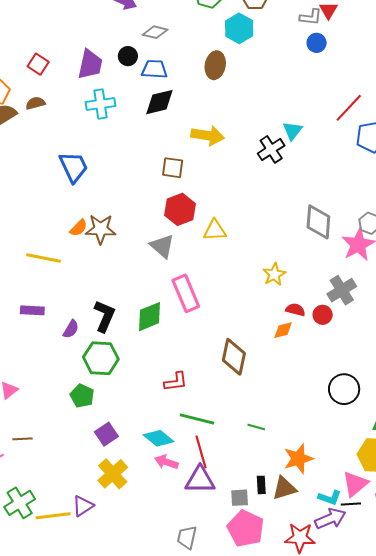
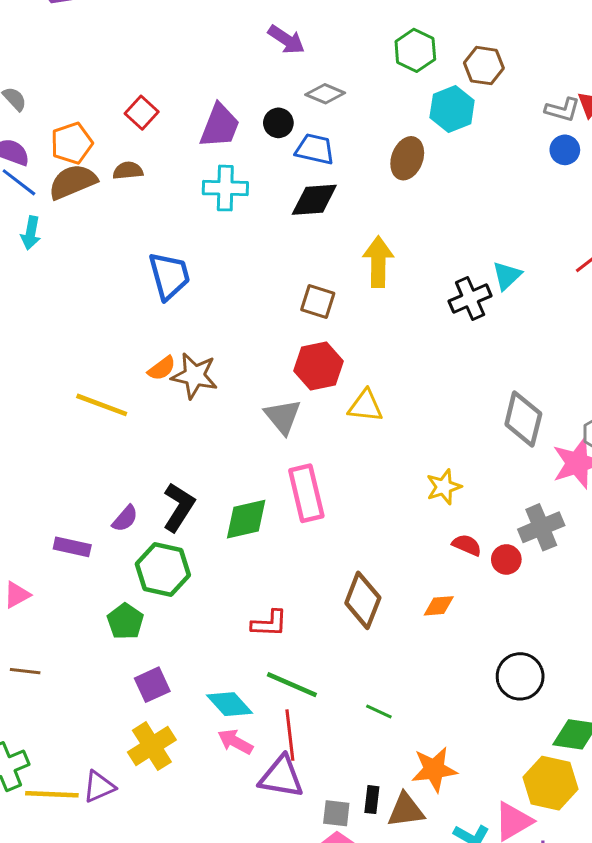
yellow arrow: (208, 136) -> (378, 262), turned -108
purple rectangle: (32, 310) -> (72, 547), moved
orange diamond: (283, 330) -> (439, 606), moved

